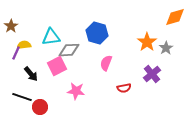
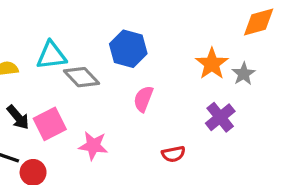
gray diamond: (69, 50) -> (81, 77), turned 50
pink square: (57, 66) -> (50, 124), moved
red semicircle: (124, 88) -> (173, 154), moved

